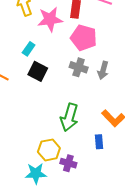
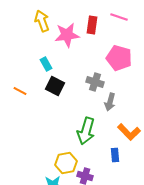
pink pentagon: (84, 38) -> (119, 58), moved
cyan rectangle: (29, 49) -> (46, 64), turned -64
gray arrow: (103, 70) -> (110, 102), moved

